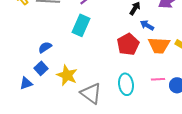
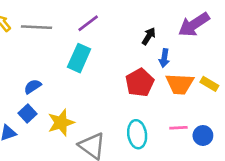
blue arrow: (147, 25) -> (164, 58), turned -112
yellow star: (67, 75) -> (61, 123), turned 30

